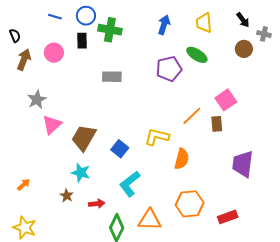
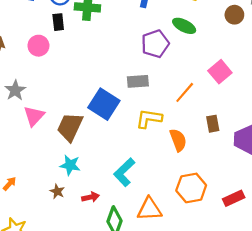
pink circle: (54, 53) -> (38, 46), moved
gray rectangle: (112, 77) -> (138, 81), moved
brown rectangle: (217, 124) -> (213, 124), moved
blue square: (120, 149) -> (104, 104), moved, size x1.6
orange semicircle: (182, 159) -> (178, 140), turned -30

